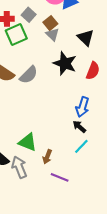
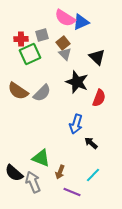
gray square: (29, 15) -> (42, 35), turned 32
red semicircle: (93, 71) -> (99, 98), moved
blue arrow: (82, 107) -> (76, 124), moved
cyan line: (81, 146) -> (93, 175), moved

